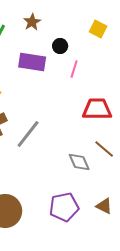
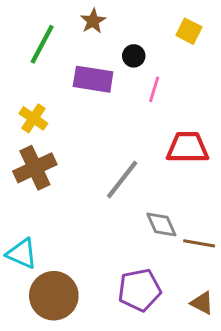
gray line: (28, 134) -> (122, 179), moved
brown line: (104, 149) -> (199, 243), moved, turned -30
brown triangle: (104, 206) -> (202, 303), moved

